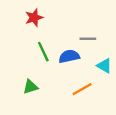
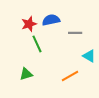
red star: (34, 18) -> (29, 24), moved
blue semicircle: (69, 56) -> (51, 20), moved

